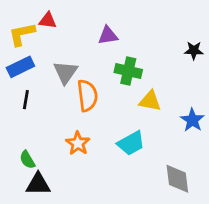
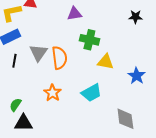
black star: (194, 50) -> (135, 17), moved
gray triangle: (65, 72) -> (38, 53), moved
green semicircle: (27, 160) -> (15, 105), turned 64

